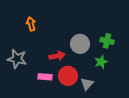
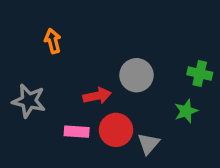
green cross: (107, 41) -> (200, 74), moved
green star: (101, 62) -> (186, 111), moved

